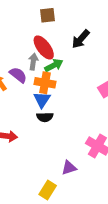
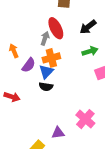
green arrow: (54, 65) -> (90, 51), moved
purple semicircle: (18, 75) -> (29, 65), moved, turned 77
orange cross: (45, 83) -> (51, 58), turned -36

